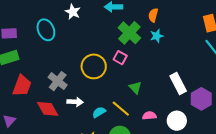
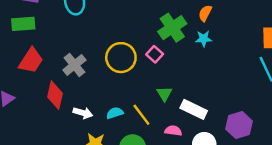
white rectangle: (178, 83) -> (194, 109), moved, turned -50
white arrow: (75, 102) -> (83, 113), moved
red diamond: (48, 109) -> (55, 95), turned 30

